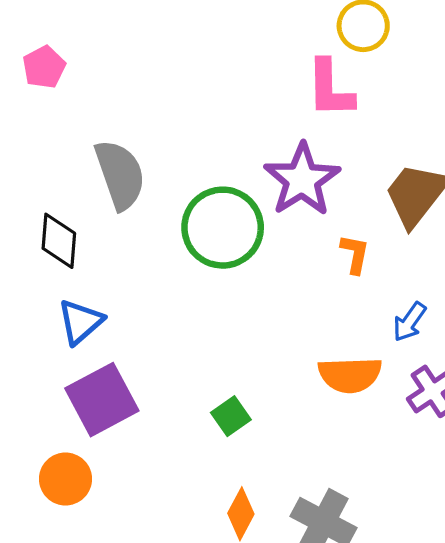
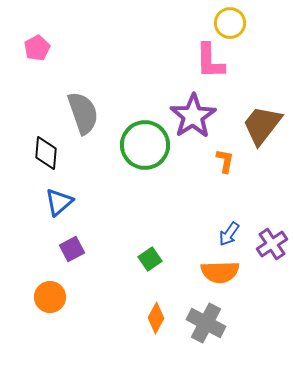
blue arrow: (410, 322) -> (229, 234), moved
orange semicircle: (350, 375) -> (220, 272), moved
purple square: (102, 400) -> (72, 249), size x0.6

